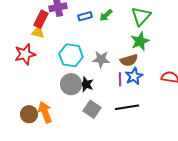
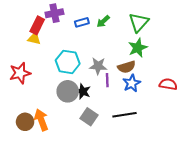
red star: (25, 54) -> (20, 73), moved
purple line: (120, 79) -> (107, 80), moved

